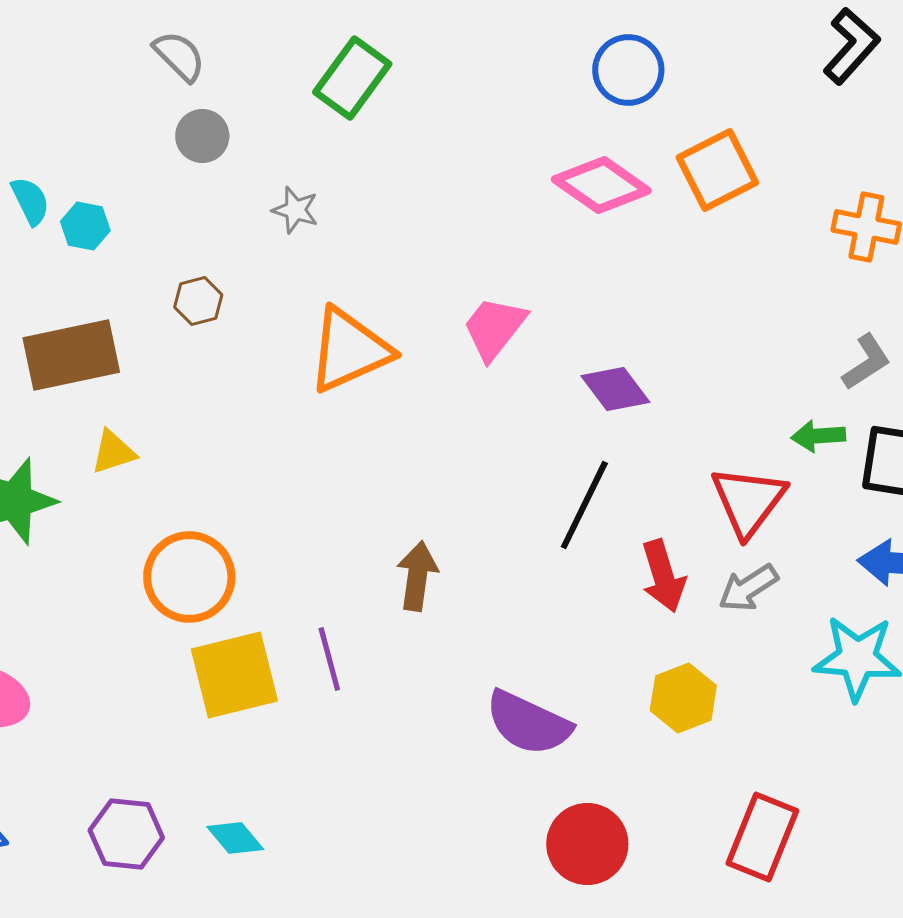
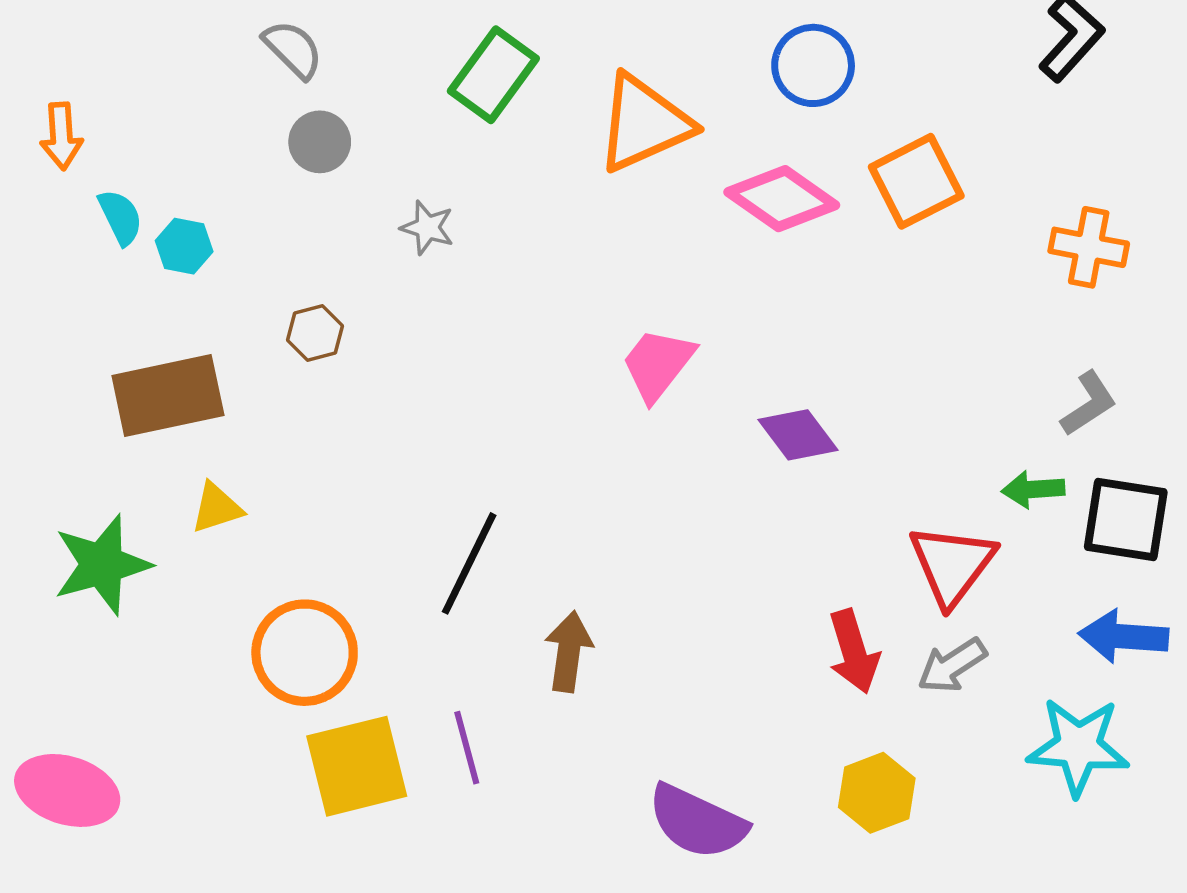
orange triangle: (349, 350) -> (644, 123), moved
black line: (584, 505) -> (469, 563), moved

